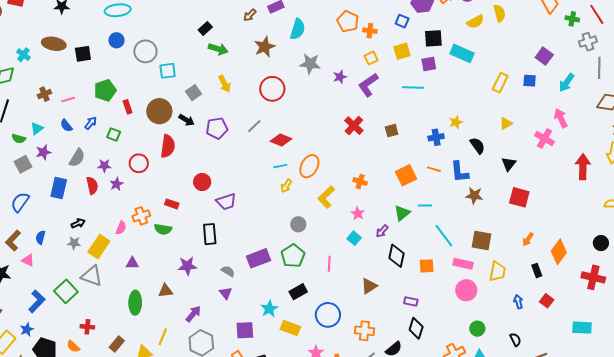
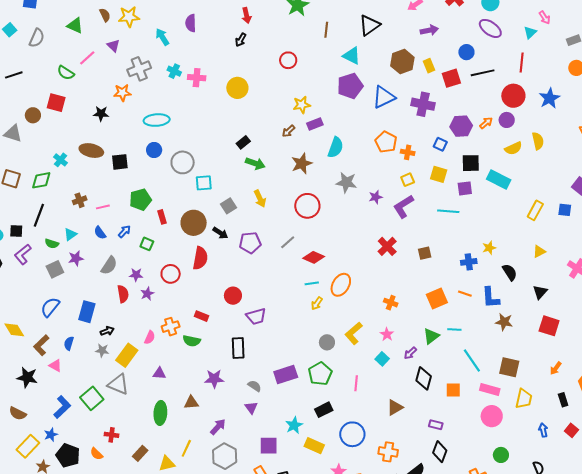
yellow square: (402, 51) -> (439, 174), turned 30
blue rectangle: (59, 188) -> (87, 312), moved
yellow L-shape: (326, 197) -> (354, 333), moved

